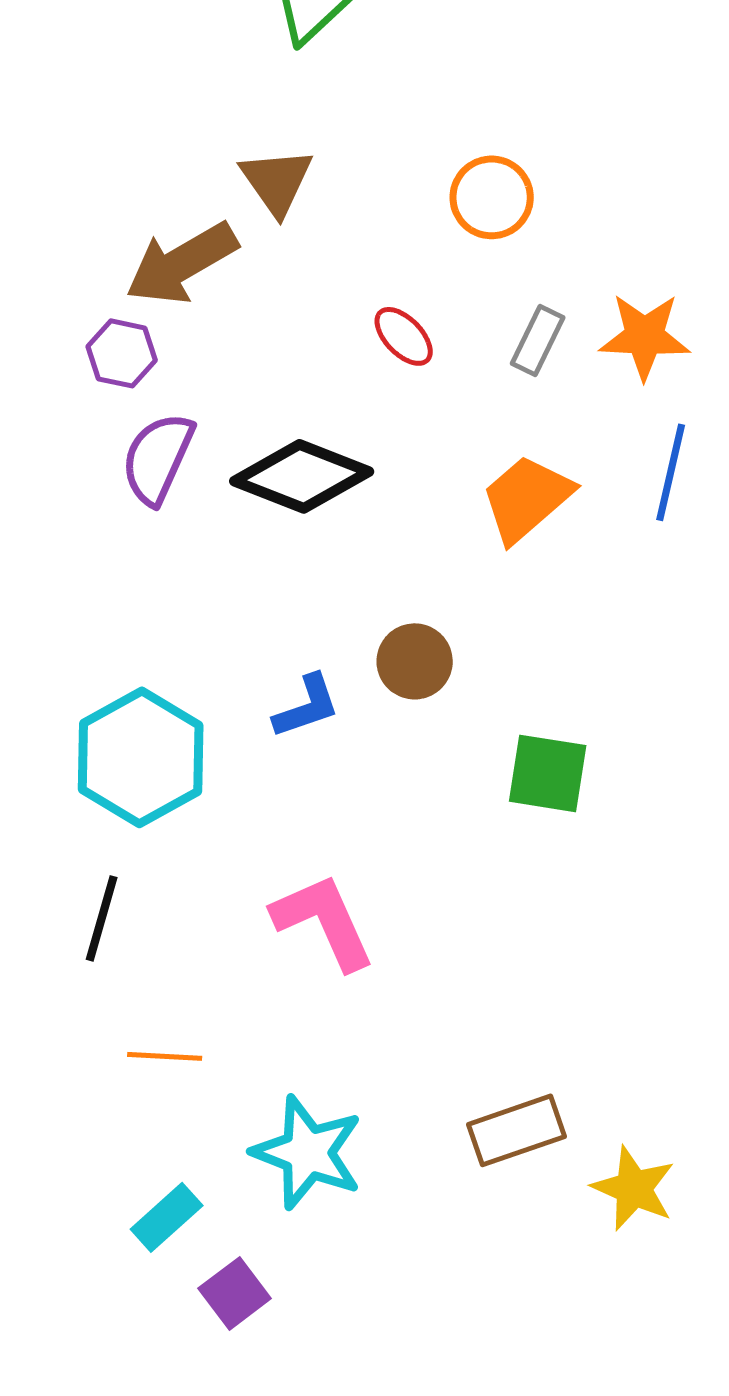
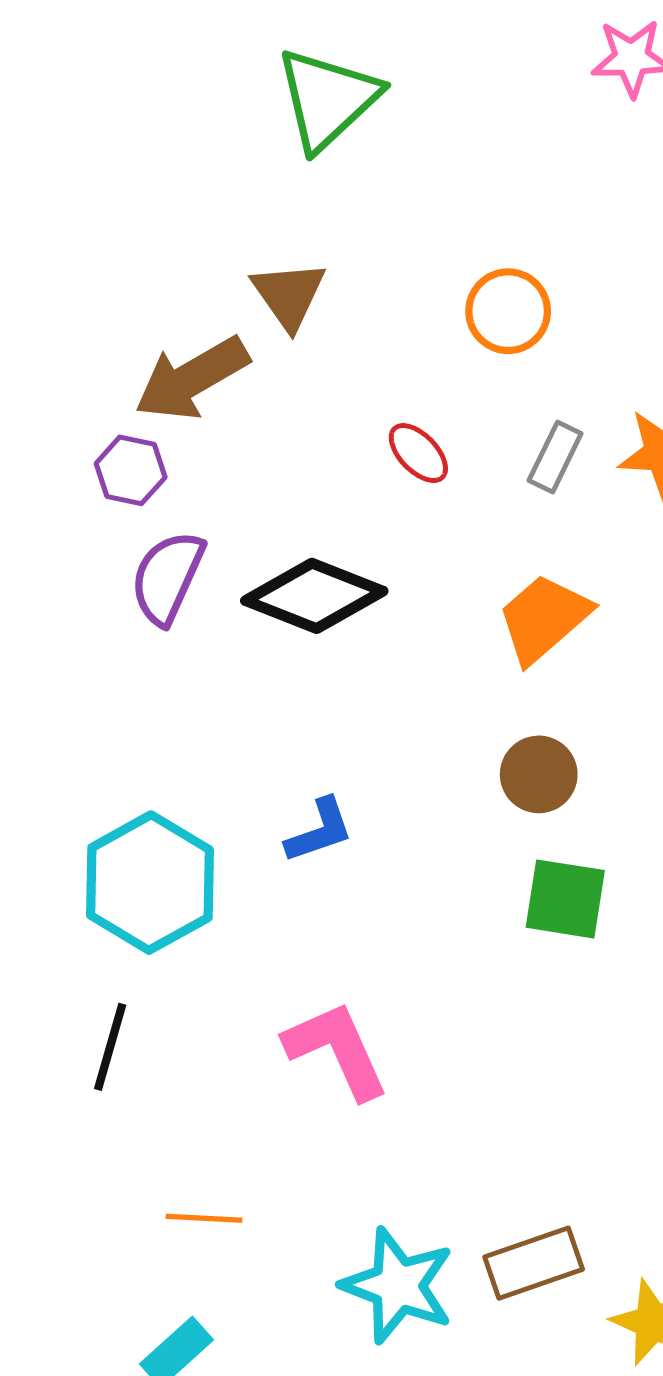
brown circle: (415, 661) -> (539, 774), moved
orange line: (165, 1056) -> (204, 1218), moved
cyan star: (308, 1152) -> (398, 1286), moved

